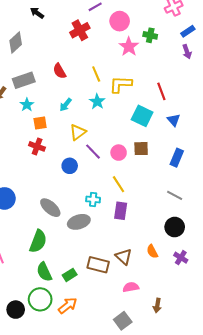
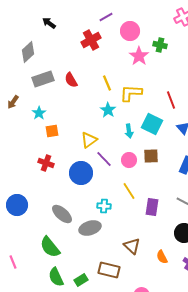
gray rectangle: (24, 80) -> (43, 79), moved
cyan arrow: (66, 105) -> (129, 131), moved, turned -48
red cross: (37, 146) -> (46, 163), moved
blue circle: (70, 166) -> (81, 173), size x1.5
purple rectangle: (121, 211) -> (152, 207), moved
green semicircle: (38, 241) -> (50, 247), turned 120
brown triangle: (124, 257) -> (132, 246), moved

